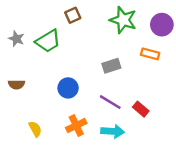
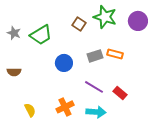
brown square: (73, 15) -> (79, 24), moved, turned -32
orange rectangle: (150, 54) -> (115, 54), moved
blue circle: (68, 88) -> (64, 63), moved

